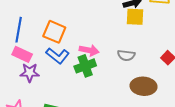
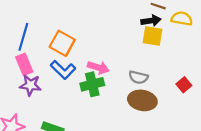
pink rectangle: (22, 54) -> (24, 64), turned 36
brown ellipse: (144, 86) -> (142, 100), moved

